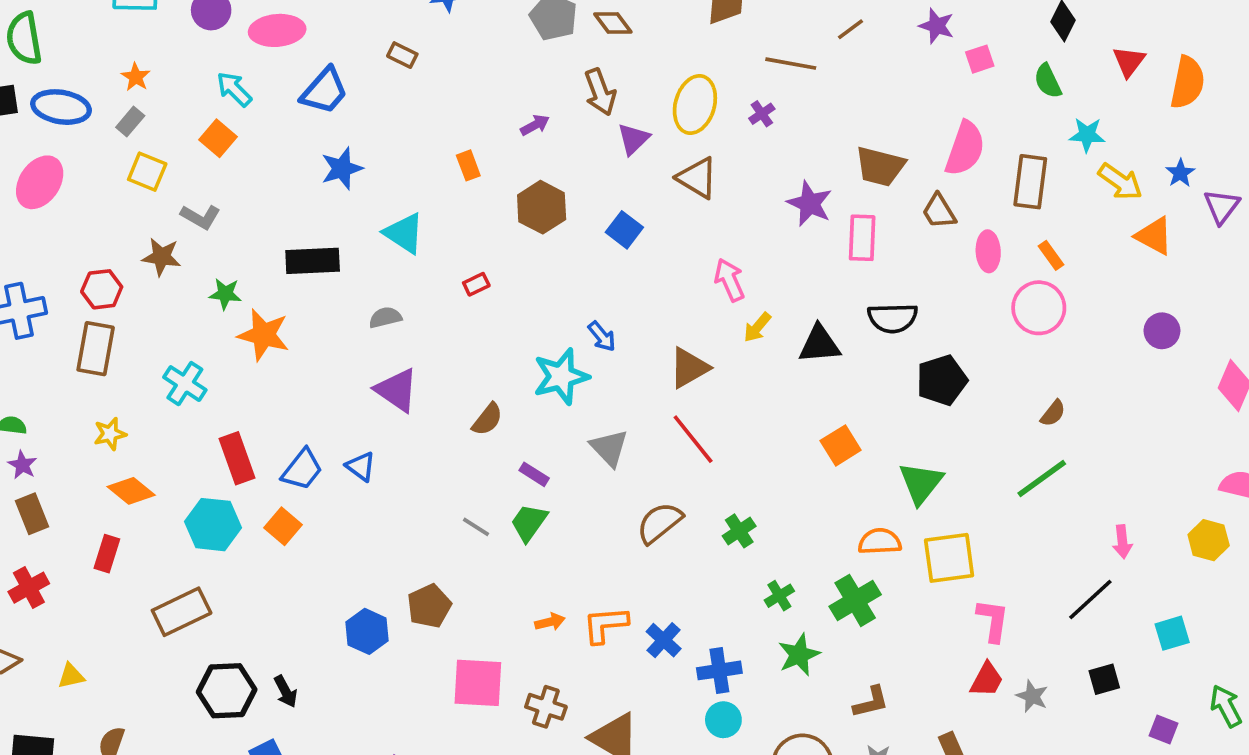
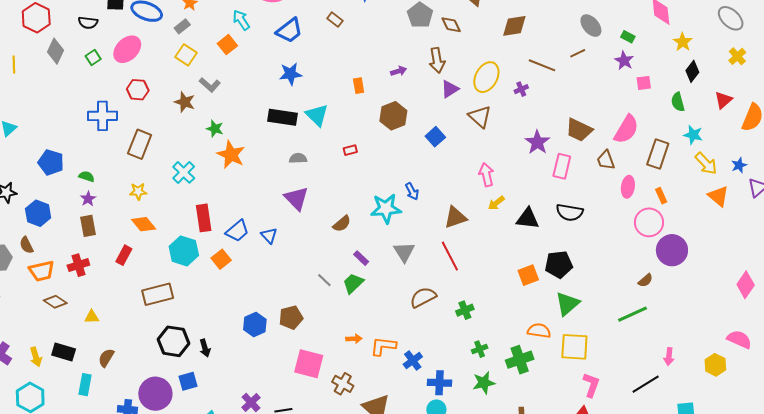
black rectangle: (313, 261) -> (283, 117), moved
red hexagon: (102, 289) -> (138, 90), moved
purple circle: (1162, 331) -> (672, 250), moved, size x1.6
black pentagon: (942, 380) -> (559, 264), moved

